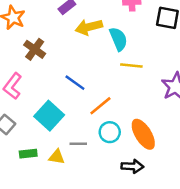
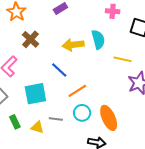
yellow arrow: (89, 27) -> (73, 45), moved
yellow line: (131, 65) -> (123, 59), moved
cyan square: (49, 116) -> (35, 94), turned 30
green rectangle: (28, 154) -> (15, 122), turned 64

